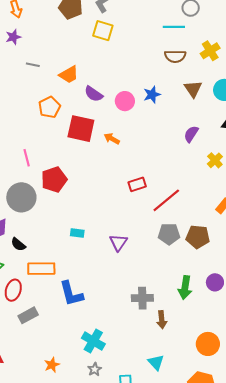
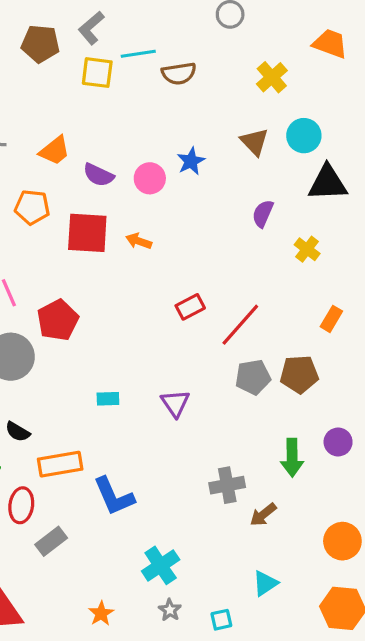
cyan line: (174, 27) -> (138, 54), moved
brown semicircle: (175, 56) -> (179, 73), moved
orange pentagon: (49, 107) -> (32, 207), turned -30
brown arrow: (162, 320) -> (263, 515), turned 66
cyan cross: (93, 341) -> (161, 565), turned 35
cyan triangle: (156, 362) -> (265, 583), turned 48

